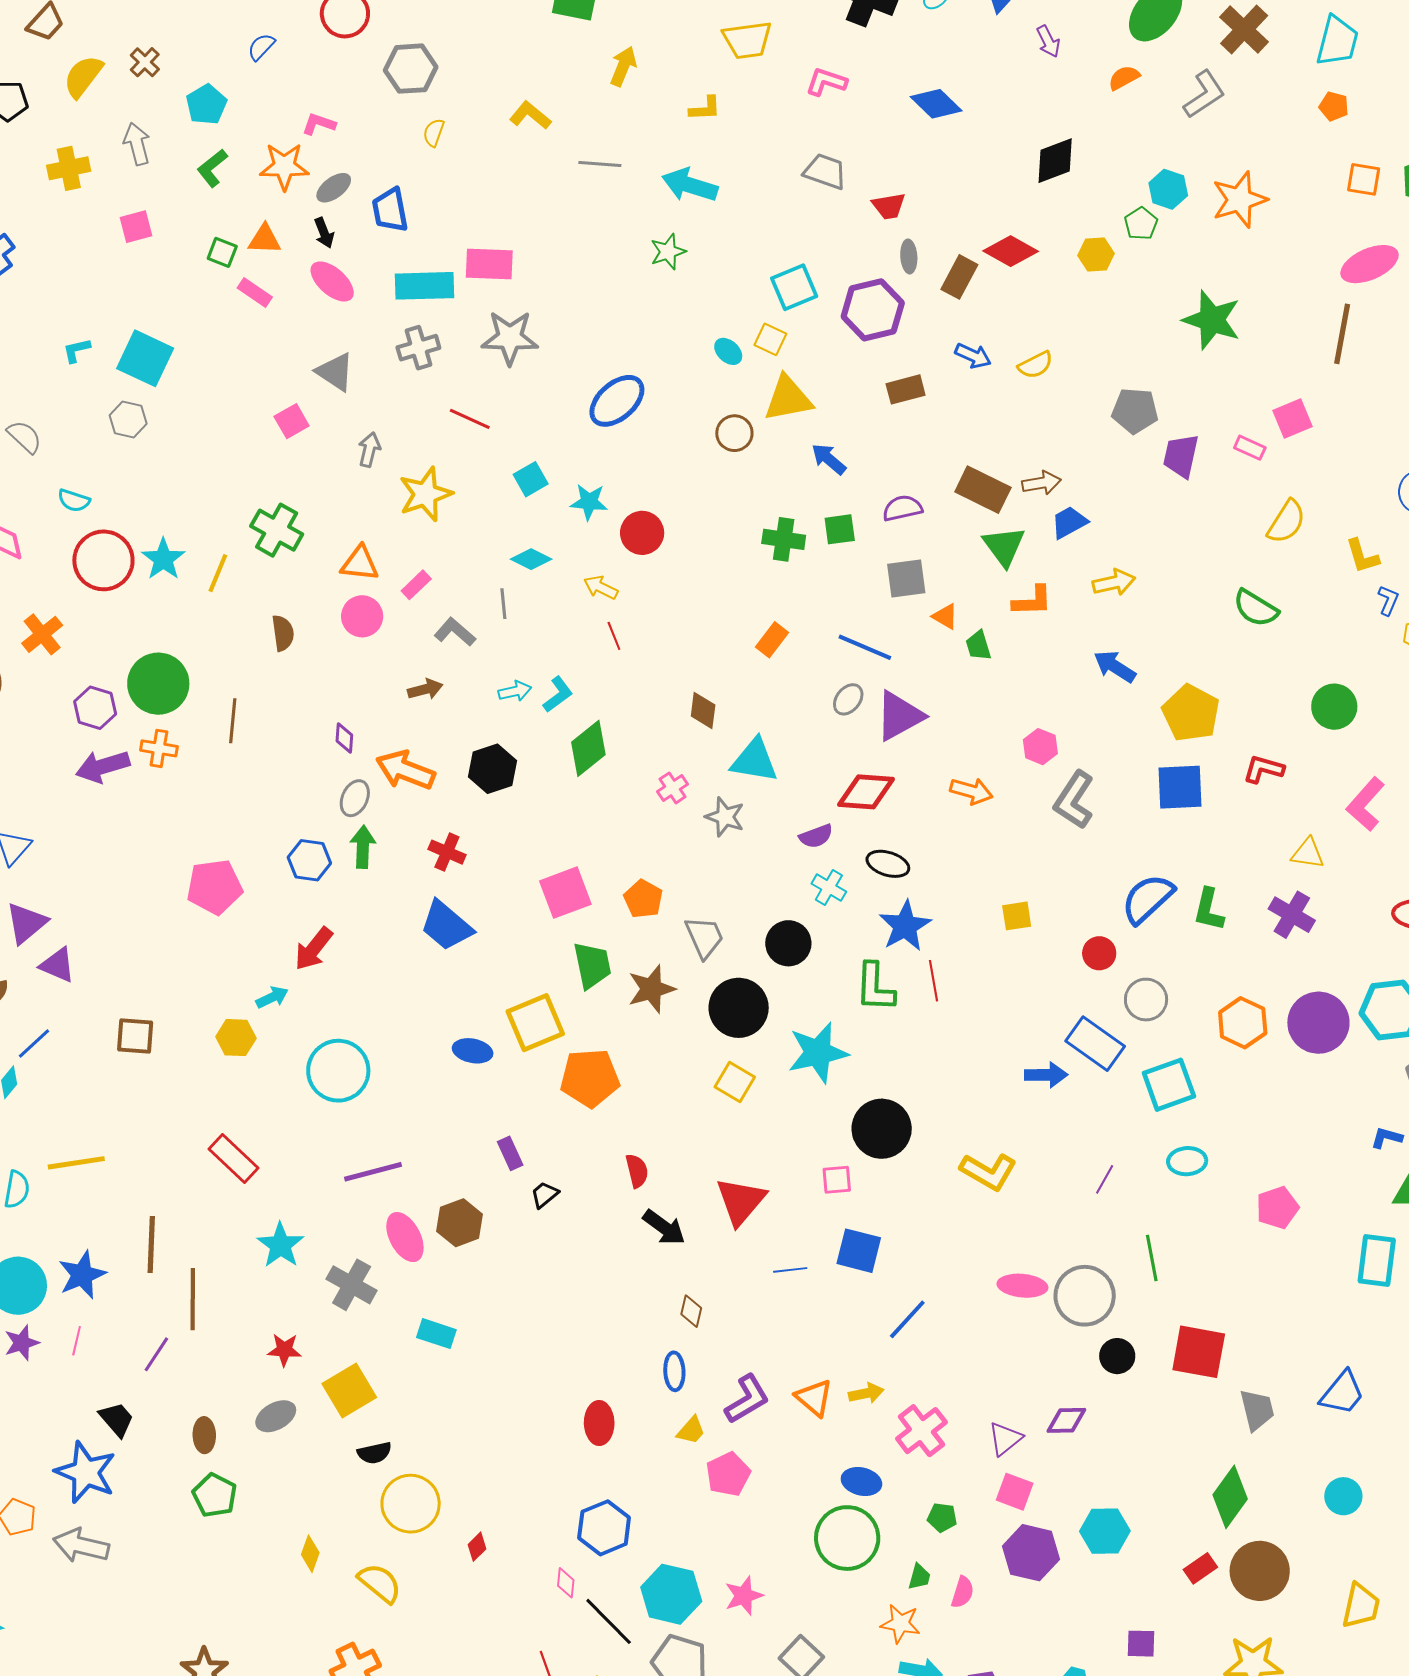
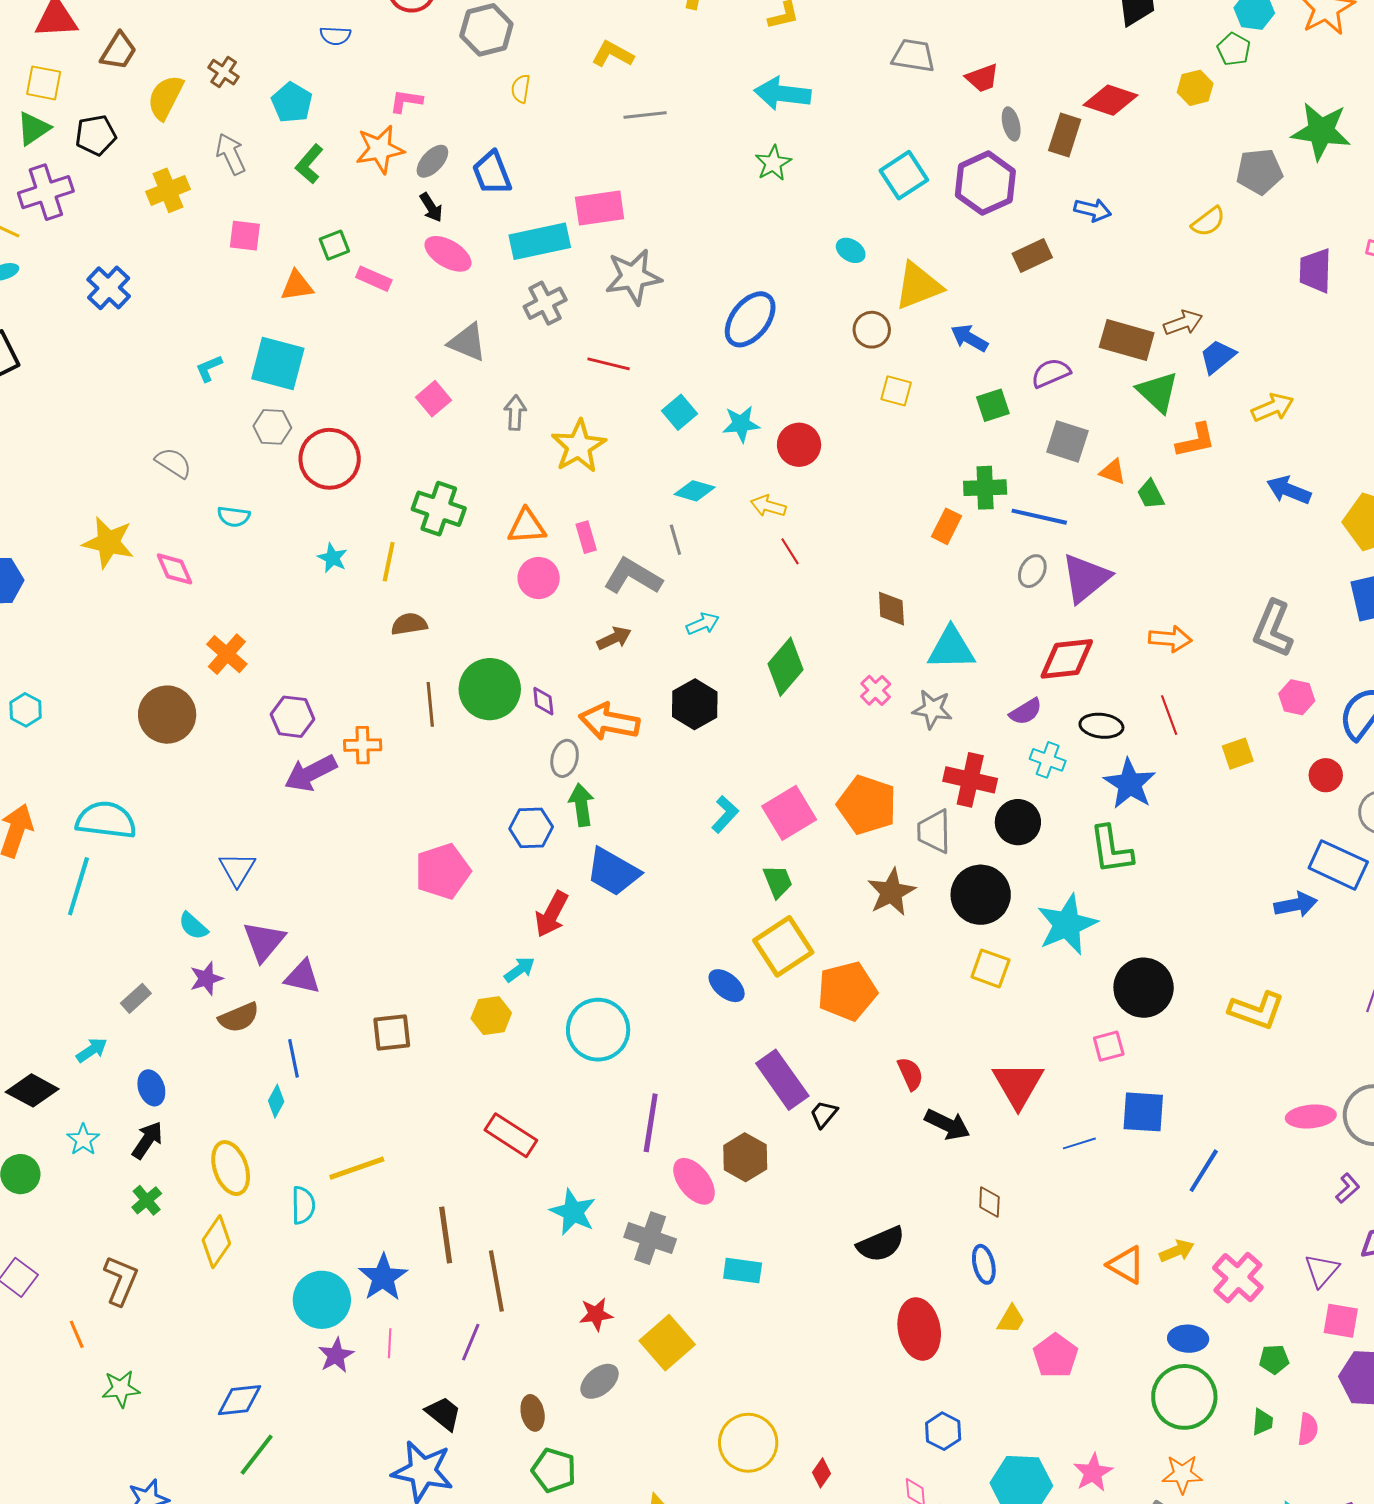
blue semicircle: (261, 47) -> (335, 36), turned -120
gray line: (600, 164) -> (645, 115), moved
pink square: (136, 227) -> (245, 236), turned 32
orange triangle: (265, 239) -> (297, 286), moved
green square: (222, 252) -> (334, 245), turned -32
yellow square: (770, 339) -> (896, 391), moved
yellow semicircle: (1035, 365) -> (1208, 222), moved
gray pentagon: (1135, 411) -> (1259, 172), moved
green cross: (784, 539) -> (985, 488), moved
cyan star: (163, 559) -> (332, 558), size x0.7
red circle: (103, 560) -> (330, 459), moved
gray square: (906, 578) -> (1067, 441), turned 36
pink rectangle: (416, 585) -> (586, 537), turned -52
gray L-shape: (455, 632) -> (633, 576), size x1.4
brown semicircle: (283, 633) -> (409, 624), moved, turned -81
green circle: (158, 684) -> (490, 689), moved
cyan L-shape: (558, 694) -> (725, 814), moved
pink hexagon: (1040, 747) -> (1297, 697), moved
red cross: (447, 852) -> (970, 780), moved, size x1.4
orange pentagon: (643, 899) -> (867, 805), size x1.5
blue trapezoid: (446, 926) -> (613, 872), moved
gray trapezoid: (704, 937) -> (934, 831), turned -147
green trapezoid: (592, 965) -> (778, 881), moved, size x0.7
red line: (934, 981) -> (1169, 715), moved
blue line: (34, 1043) -> (294, 1058), turned -48
blue ellipse: (473, 1051) -> (727, 986), turned 39
purple rectangle: (510, 1153) -> (782, 1080), size x1.8
purple line: (373, 1172) -> (651, 1123), turned -56
purple L-shape: (747, 1399) -> (1348, 1188), moved, size x0.6
red ellipse: (599, 1423) -> (919, 1329), size x1.4
black semicircle: (374, 1453) -> (881, 1244), moved, size x1.4
blue hexagon: (604, 1528) -> (943, 1431), size x0.7
orange star: (900, 1624) -> (1182, 1474), moved

